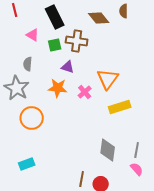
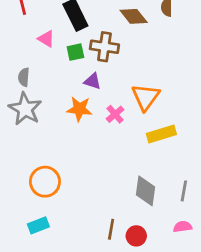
gray semicircle: (28, 64) -> (24, 77), moved
orange circle: (32, 118) -> (45, 182), moved
cyan rectangle: (27, 164) -> (38, 225), moved
pink semicircle: (137, 169) -> (183, 227), moved, turned -56

